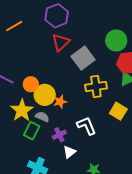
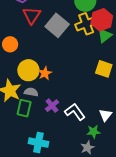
orange circle: (31, 84) -> (10, 44), moved
yellow cross: (96, 87) -> (86, 24), moved
white L-shape: (87, 126) -> (75, 112), moved
white triangle: (69, 152) -> (106, 115), moved

